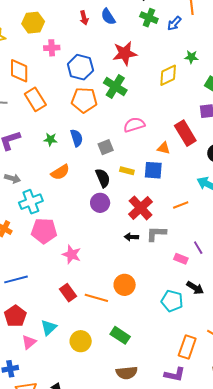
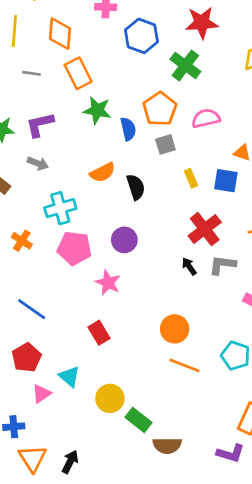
orange pentagon: (84, 100) -> (160, 109), moved, turned 30
green star: (50, 139) -> (97, 110), moved, size x1.5
yellow rectangle: (127, 171) -> (191, 178), turned 48
gray arrow: (13, 178) -> (38, 163), moved
black semicircle: (103, 178) -> (136, 187), moved
purple circle: (100, 203) -> (124, 240), moved
black arrow: (131, 237) -> (189, 266), turned 48
blue line: (16, 279) -> (32, 309), turned 45
orange line: (96, 298) -> (184, 365), moved
cyan triangle: (49, 328) -> (69, 377), turned -42
green rectangle: (120, 335) -> (138, 420), moved

